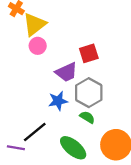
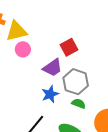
yellow triangle: (34, 24) -> (16, 31), turned 35

